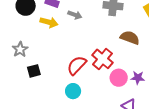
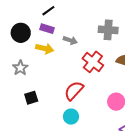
gray star: (20, 49) -> (20, 68), moved
red cross: (102, 59) -> (93, 62), moved

